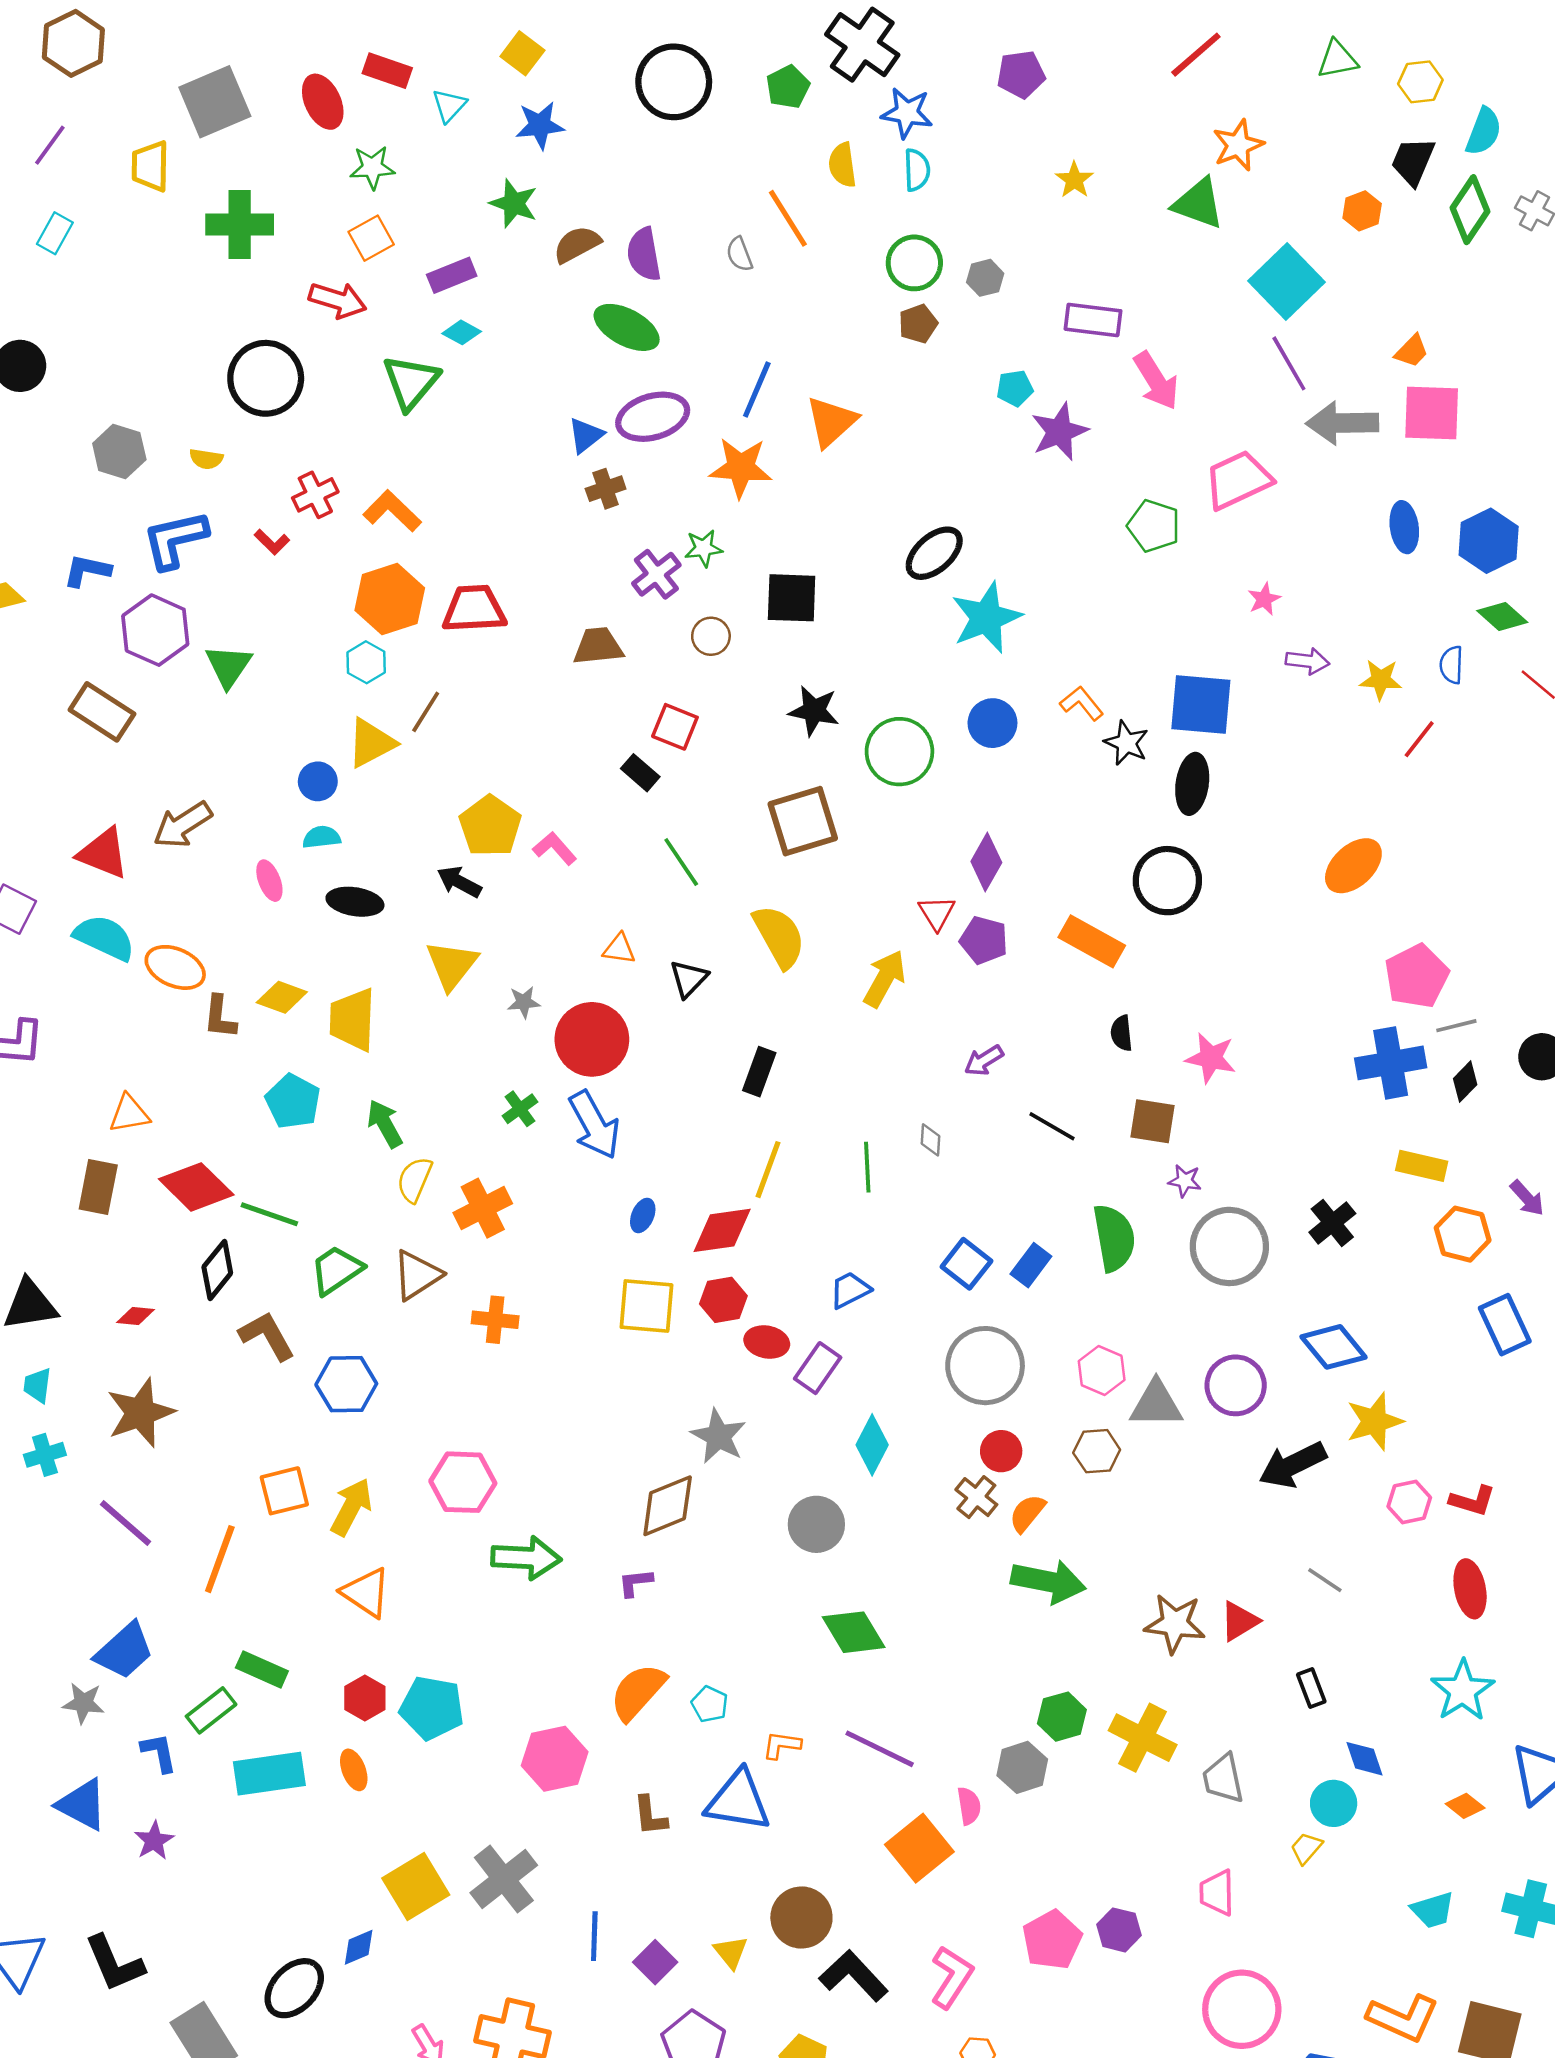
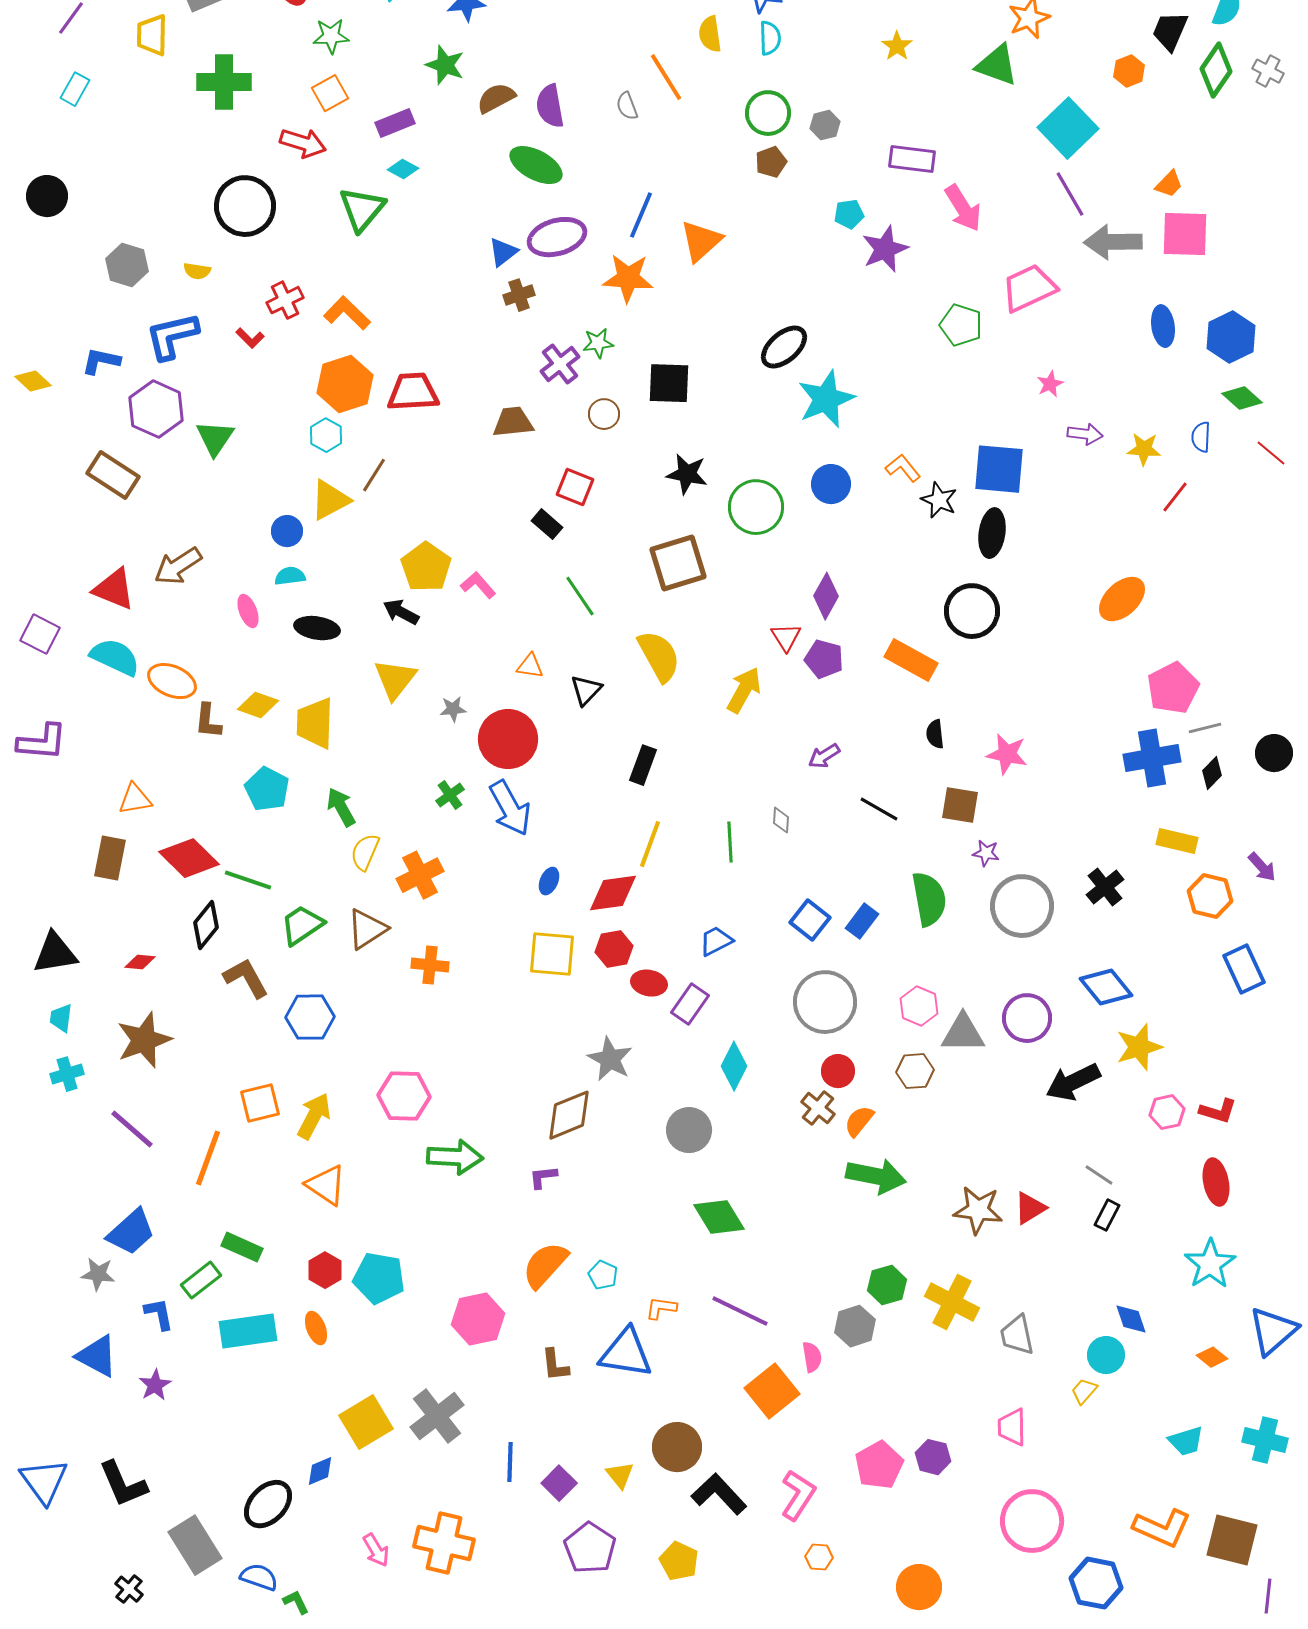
black rectangle: (1311, 1688) -> (1107, 1215), moved, turned 48

